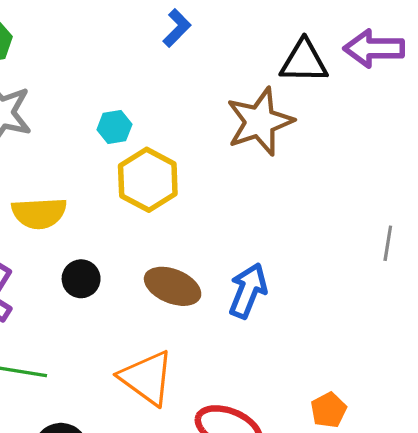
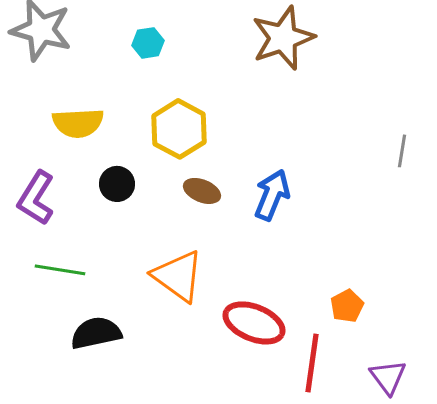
yellow hexagon: (148, 180) -> (179, 129), moved
brown ellipse: (173, 286) -> (202, 191), size x0.7

